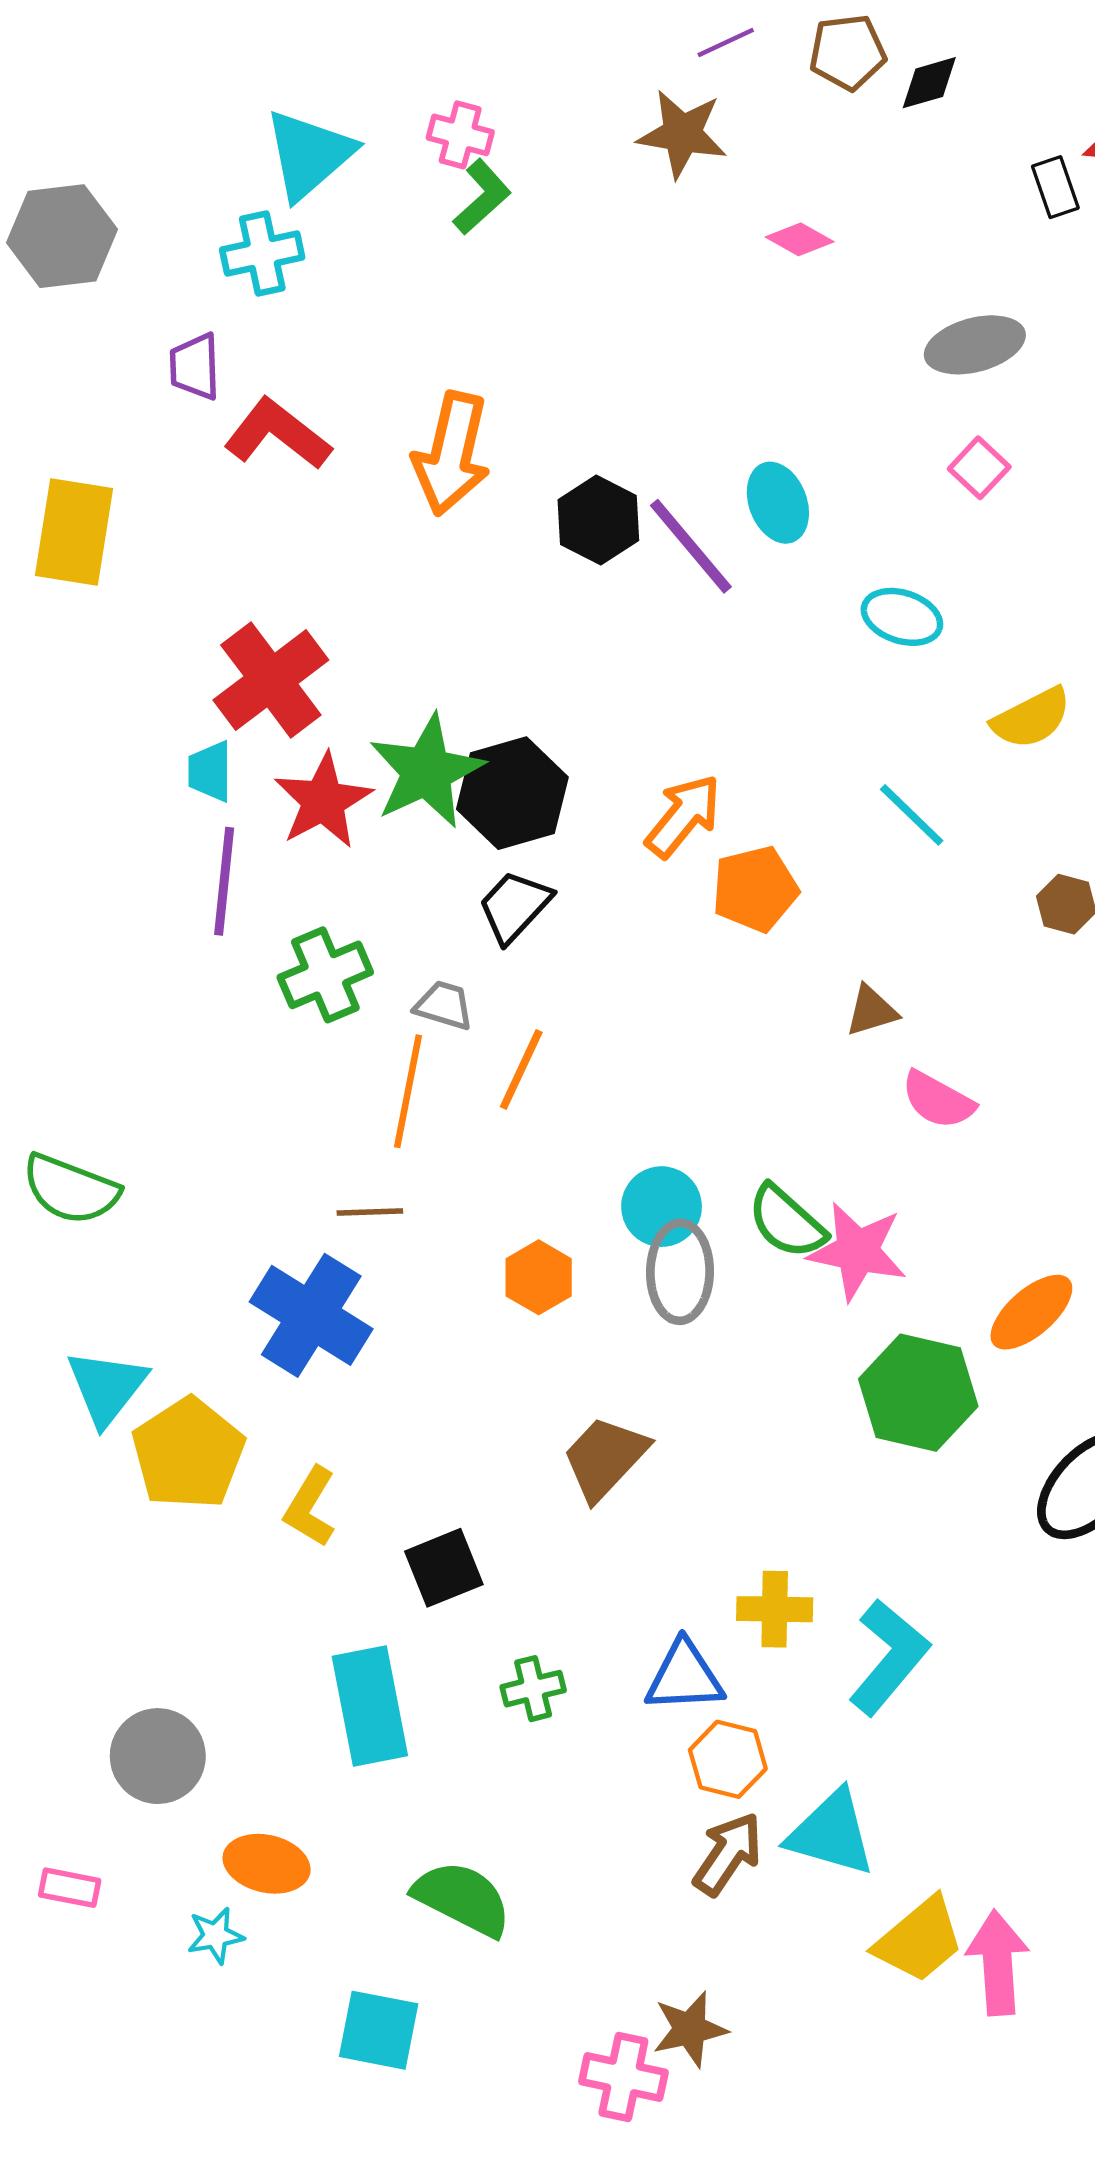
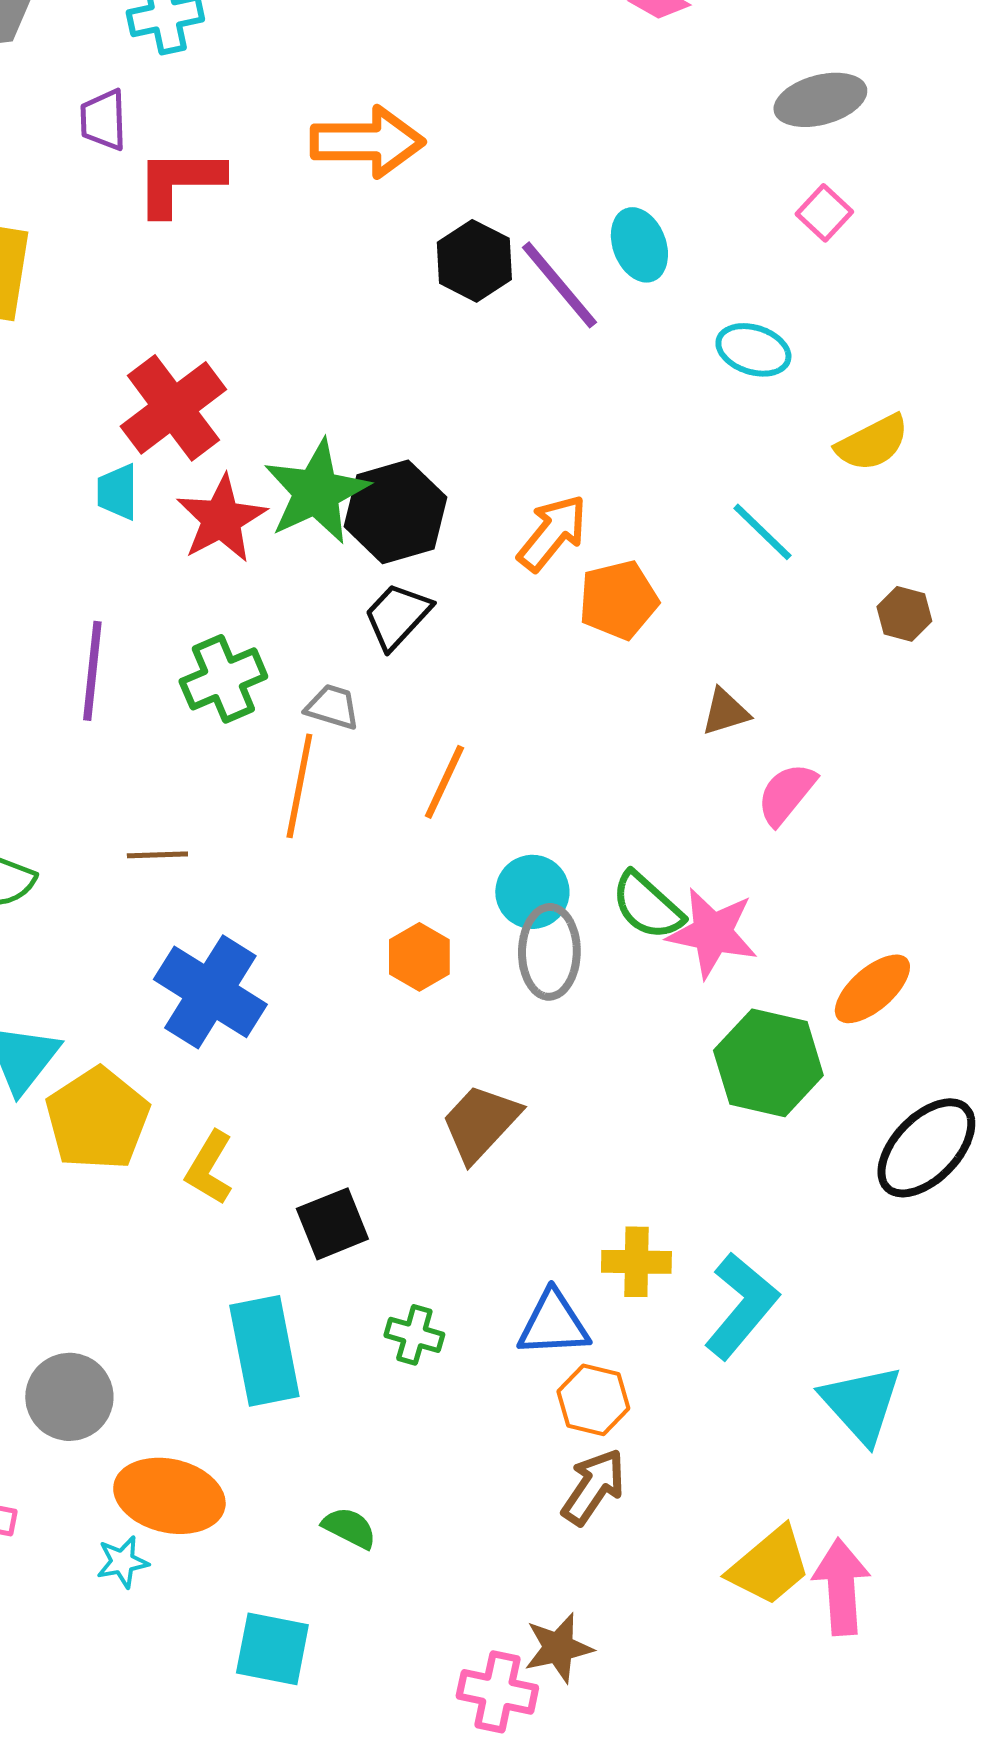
red L-shape: (277, 434) -> (179, 182), turned -38
orange arrow: (452, 454) -> (367, 142), moved, turned -103
purple line: (224, 881) -> (92, 671), moved
orange line: (521, 1069) -> (444, 782), moved
pink semicircle: (938, 1100) -> (786, 794), turned 100
brown line: (370, 1212) -> (157, 855), moved
green cross: (533, 1689) -> (414, 1335), turned 30
cyan triangle: (831, 1833) -> (861, 1404), moved, turned 32
orange ellipse: (267, 1864) -> (169, 1496), size x1.4
green semicircle: (462, 1899) -> (349, 1528), size x0.6

